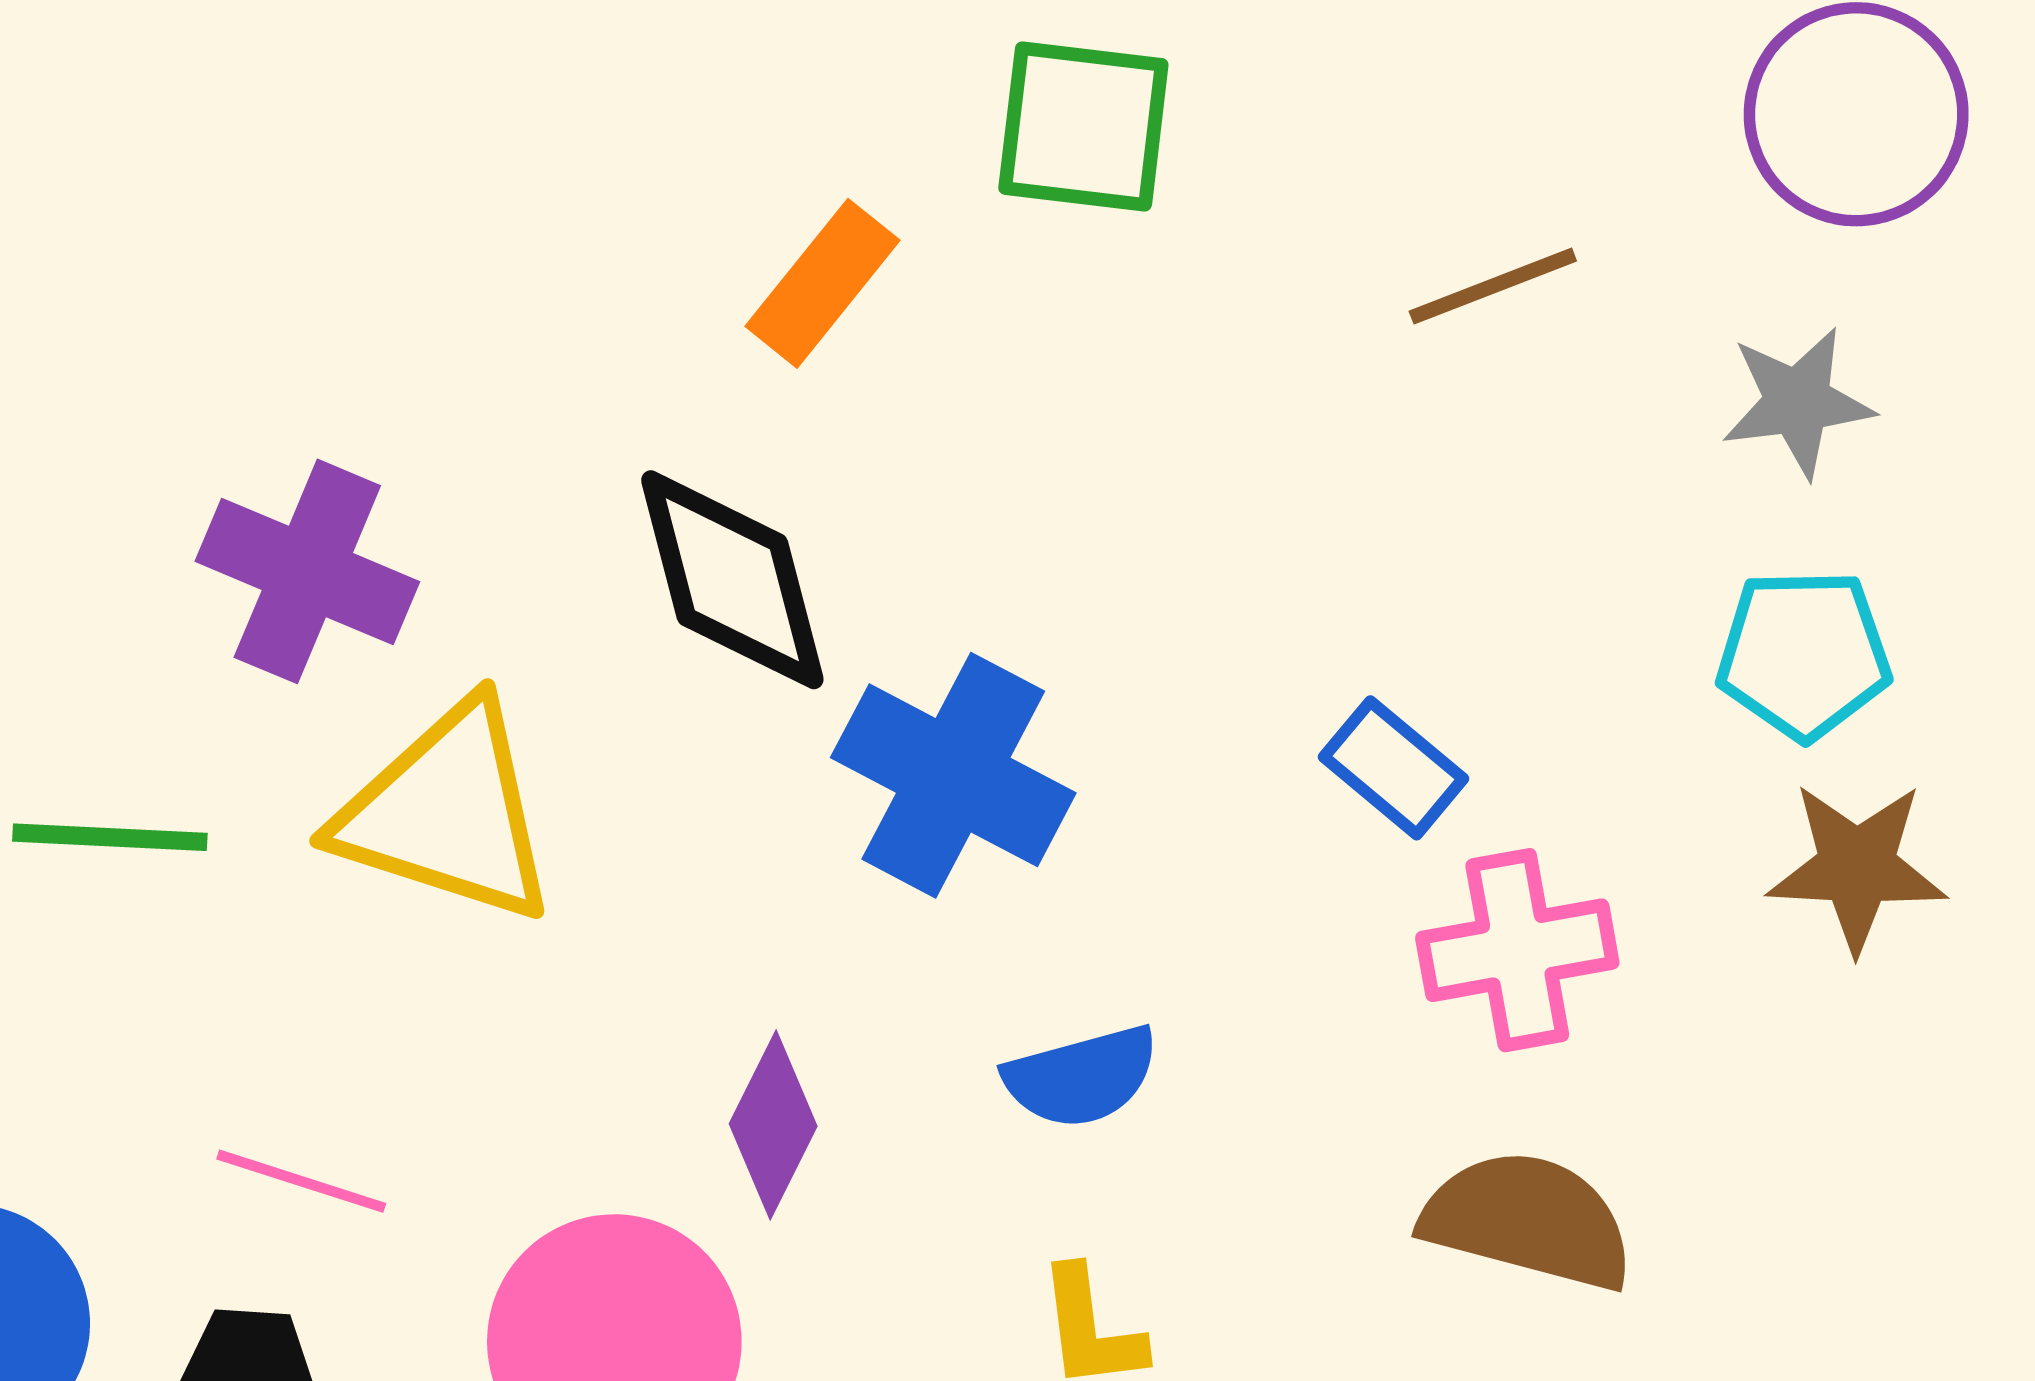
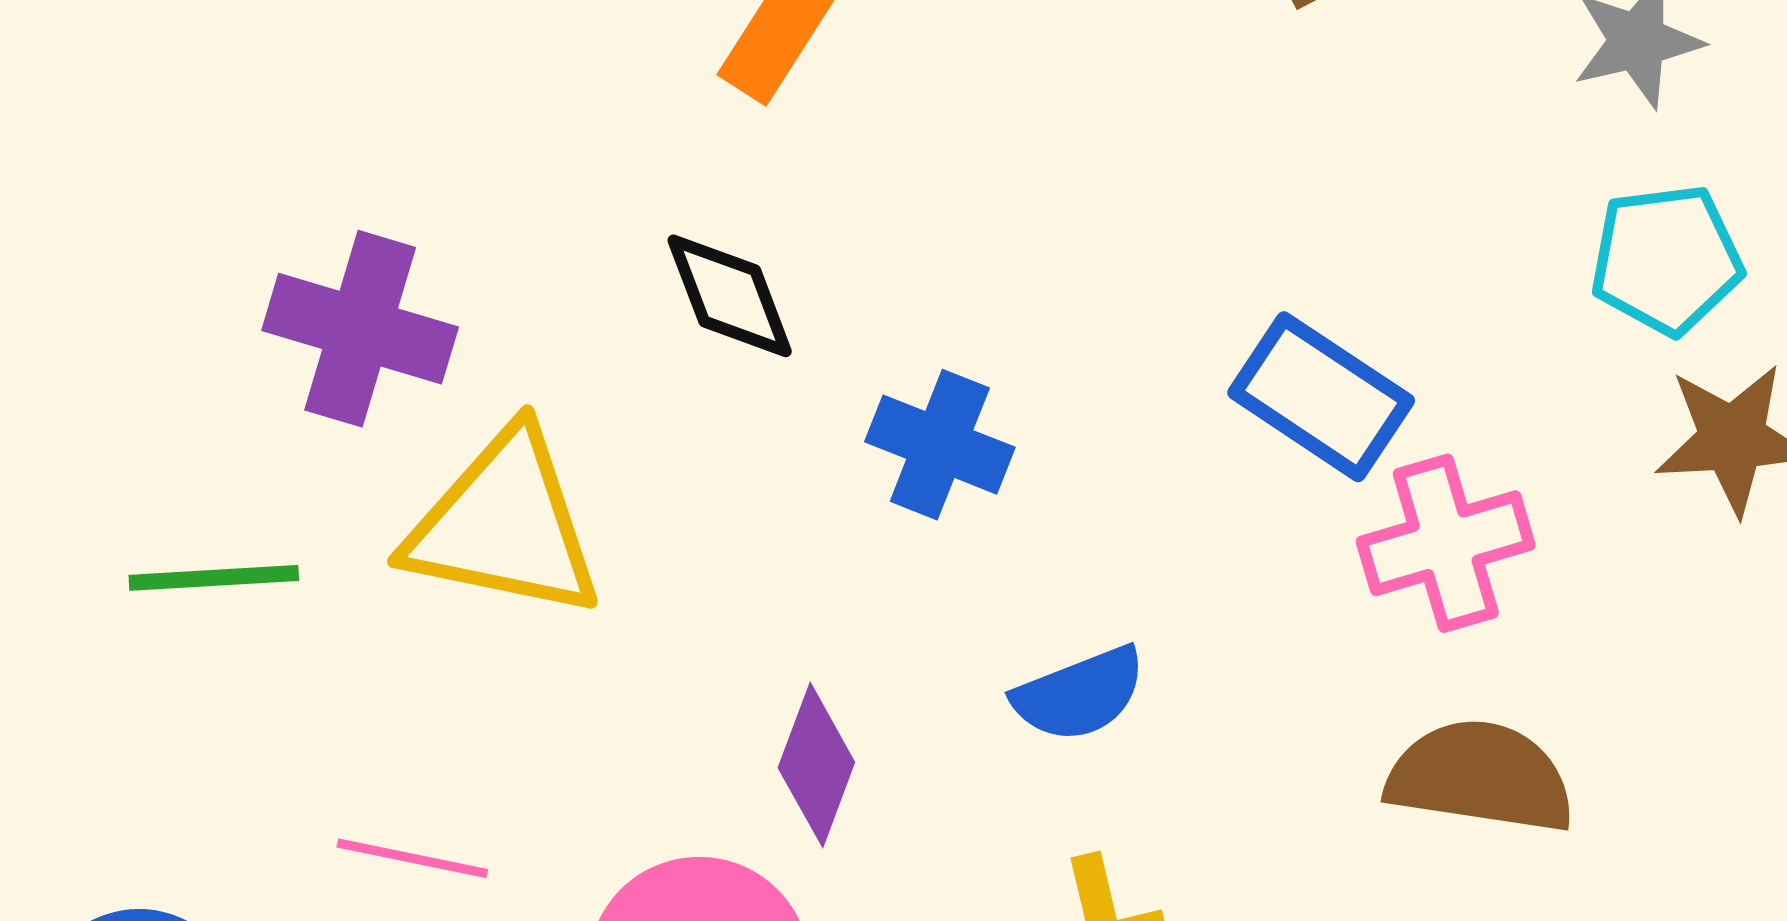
black diamond: (732, 580) -> (730, 296), size x0.7
blue rectangle: (1394, 768) -> (1321, 397), size x1.4
blue cross: (953, 775) -> (940, 445), size x0.7

